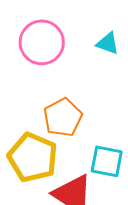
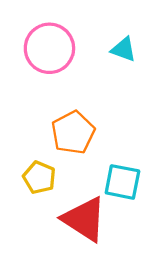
yellow pentagon: (33, 157) -> (39, 177), size x0.6

